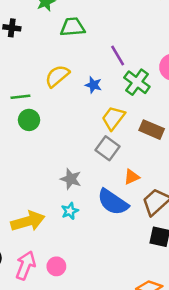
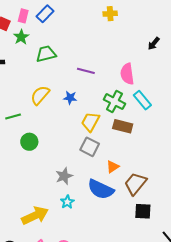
purple line: (118, 55) -> (86, 71), turned -36
green cross: (137, 82) -> (114, 102), moved
green circle: (29, 120) -> (29, 142), moved
gray star: (71, 179) -> (64, 176), turned -30

